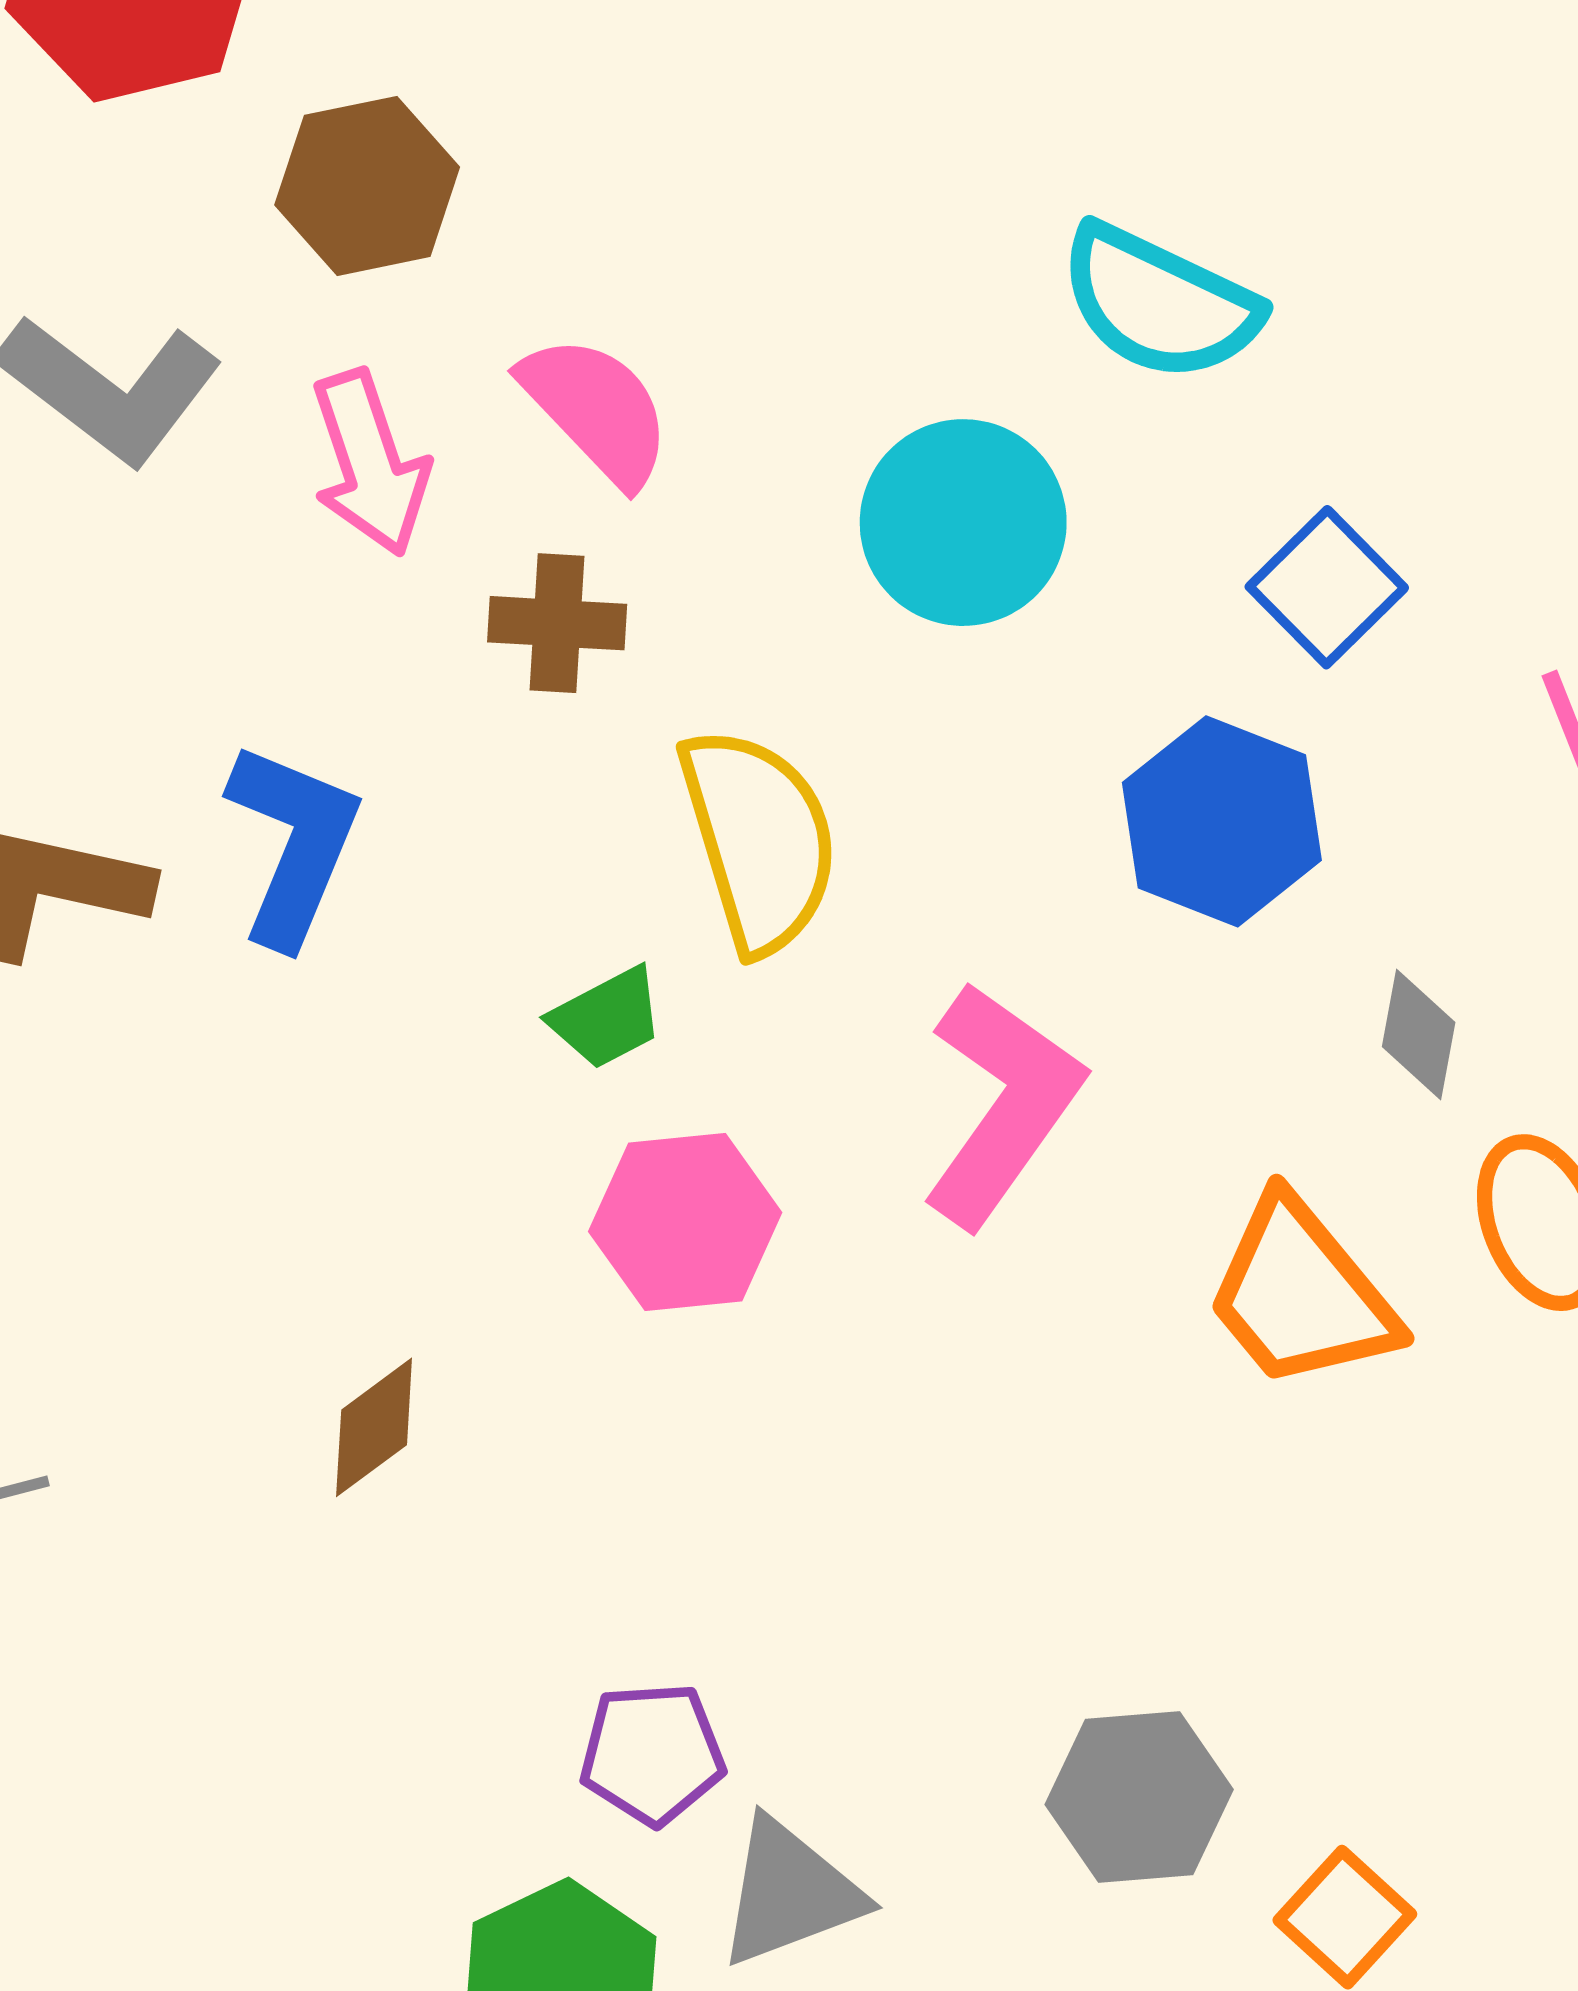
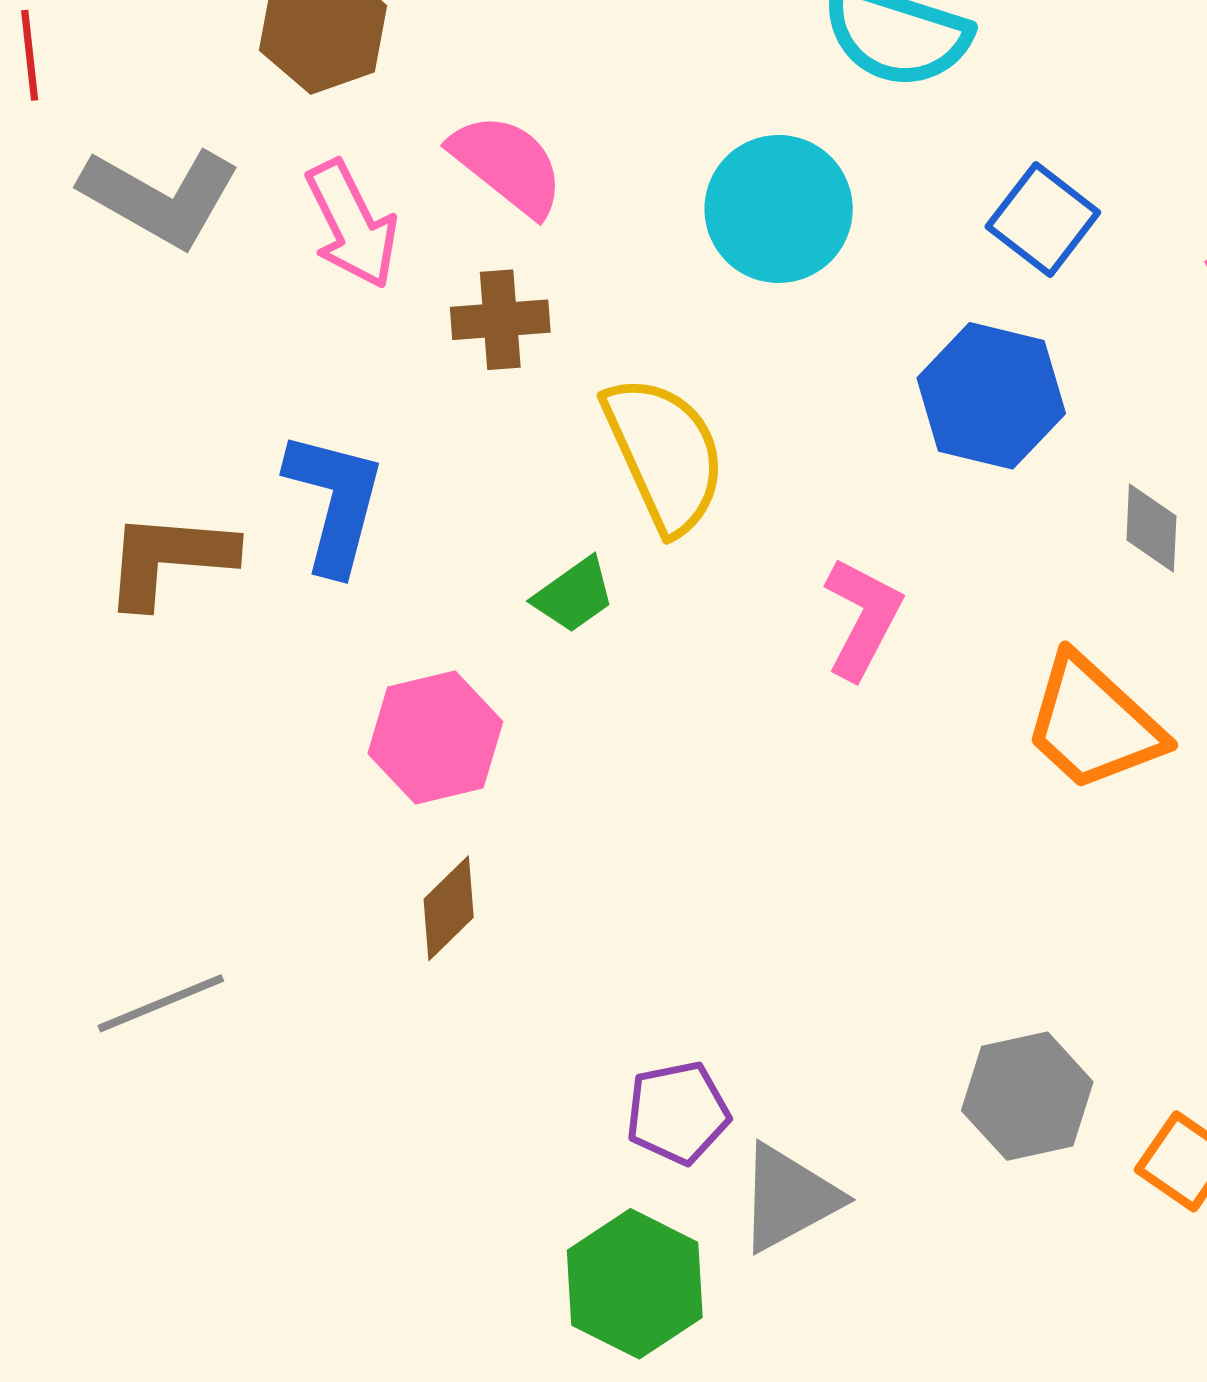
pink L-shape: (1002, 1104) -> (863, 618), size x0.7
pink hexagon: (685, 1222) -> (435, 738), moved

